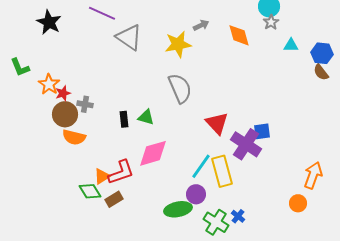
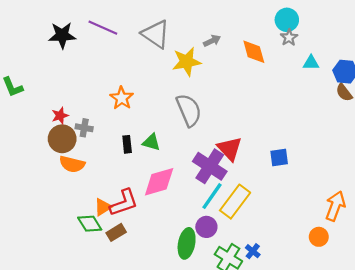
black star: (49, 22) -> (62, 35), moved, turned -30
gray triangle: (129, 37) -> (156, 34), moved
orange star: (49, 84) -> (122, 98), moved
purple cross: (246, 144) -> (210, 166), moved
yellow rectangle: (222, 171) -> (235, 202), turned 52
green ellipse: (178, 209) -> (187, 243), turned -68

